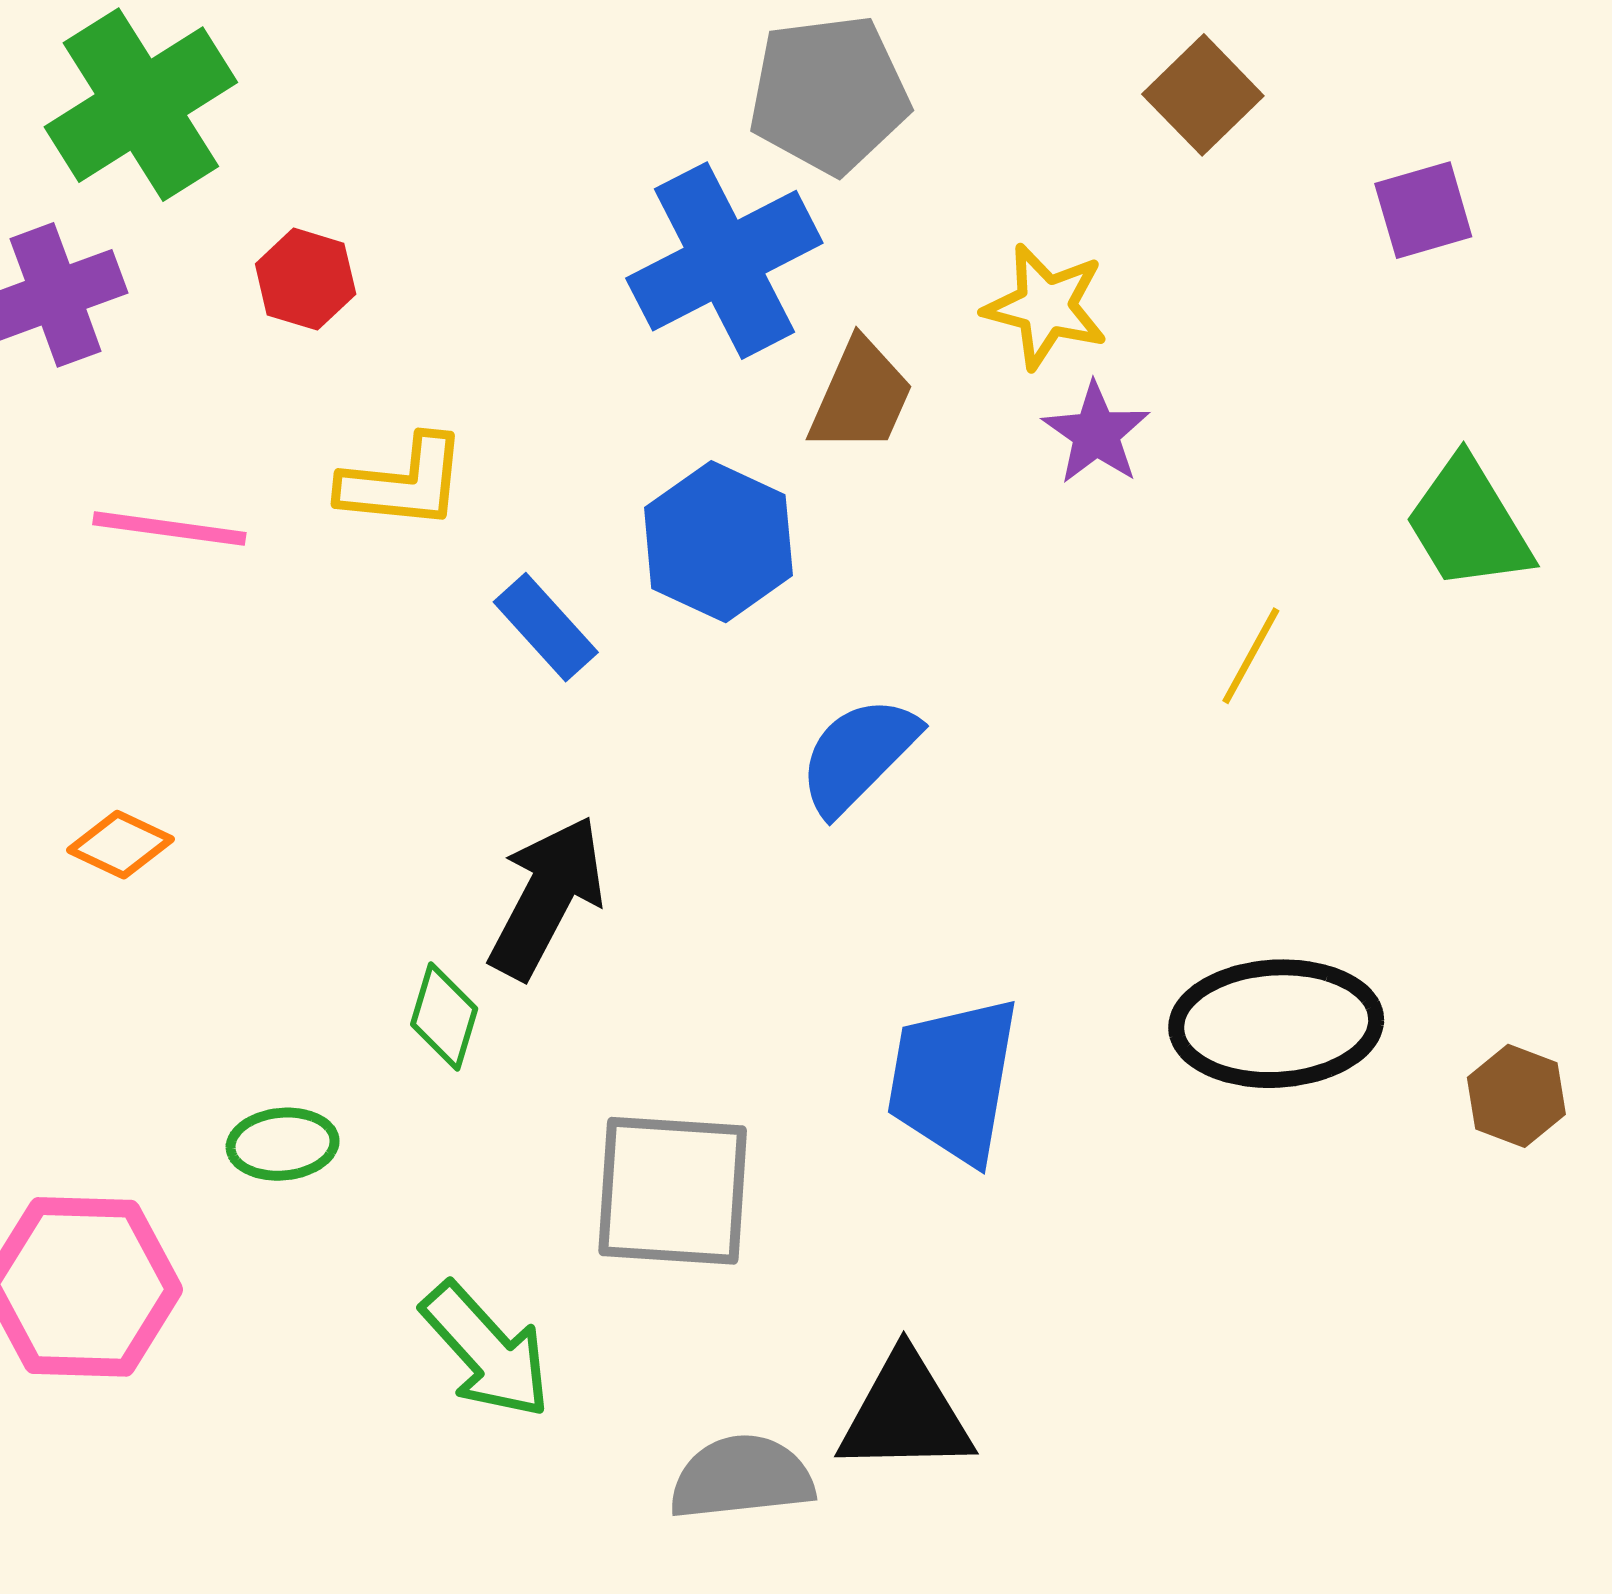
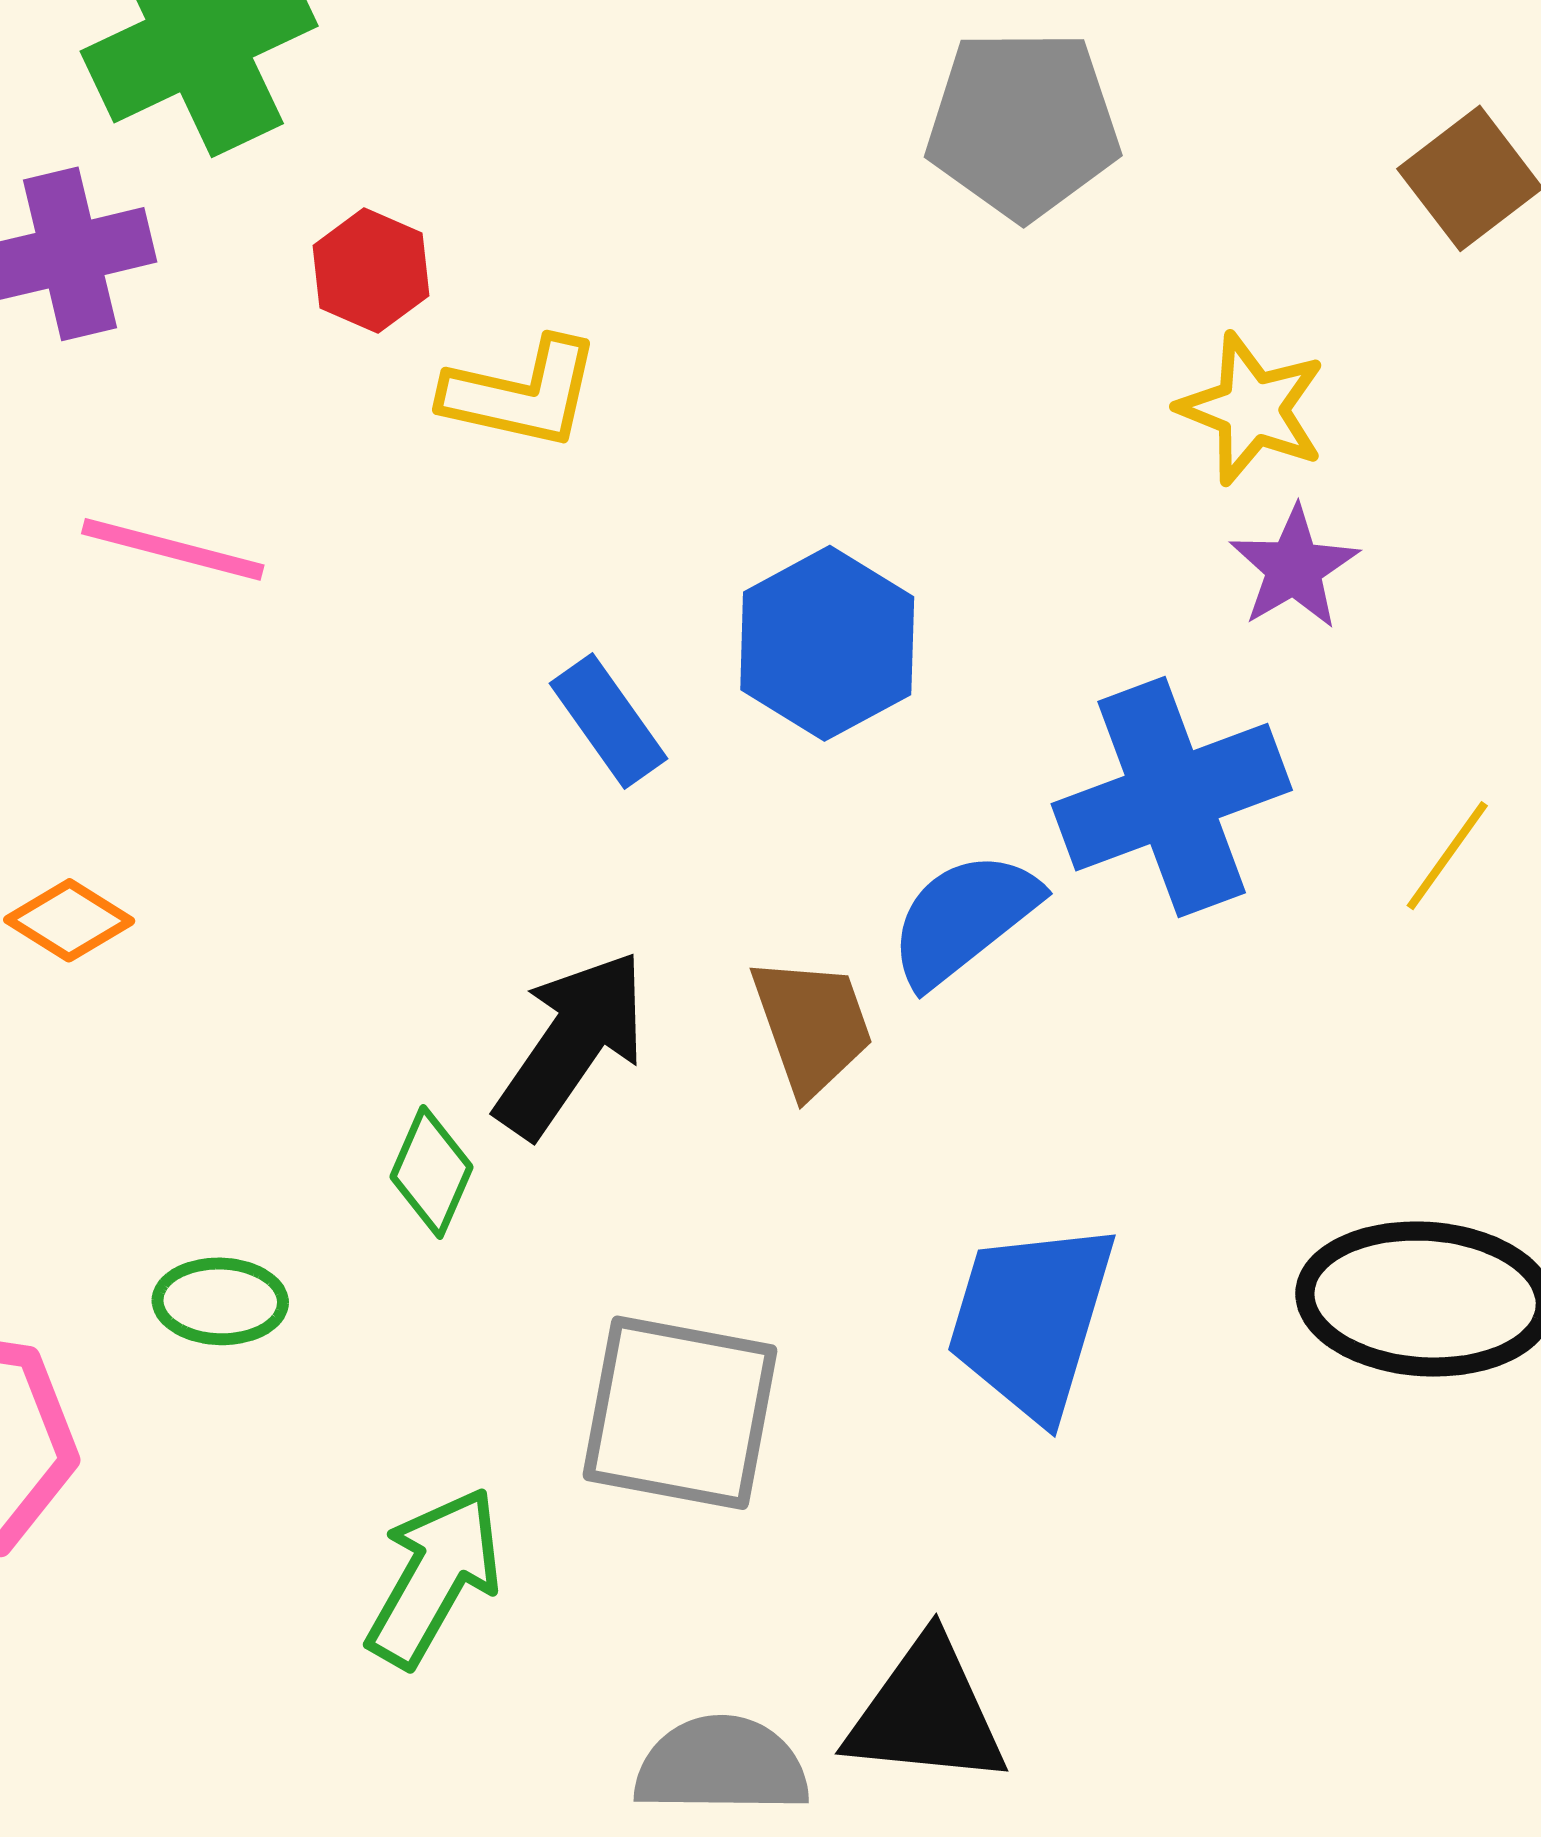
blue cross: (724, 261) -> (1172, 797), moved
brown trapezoid: (861, 396) -> (812, 1026), moved, turned -50
yellow L-shape: (403, 483) -> (522, 393), moved
green arrow: (486, 1350) -> (434, 1577), turned -115

